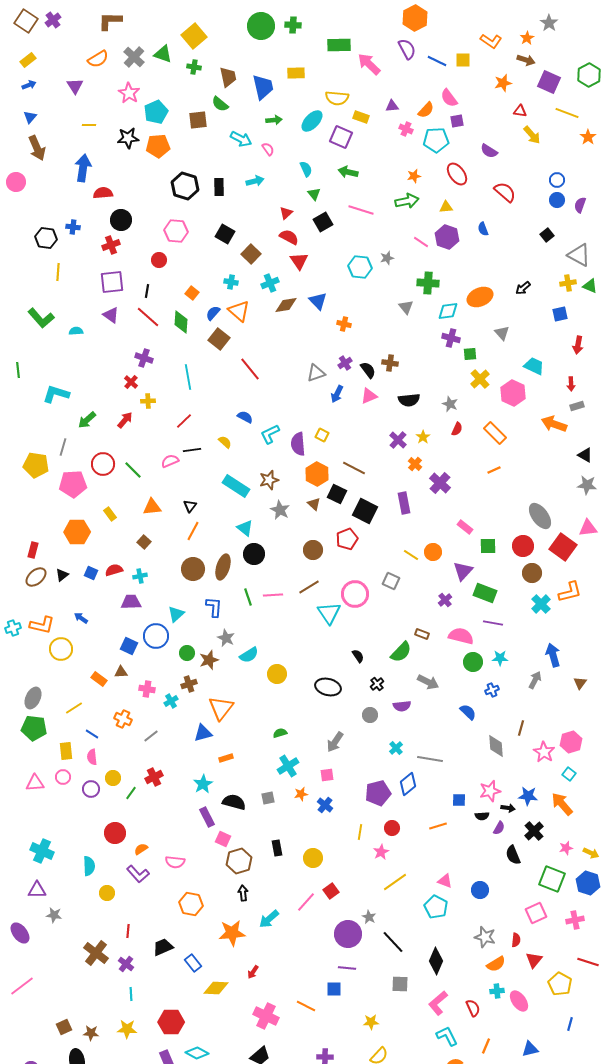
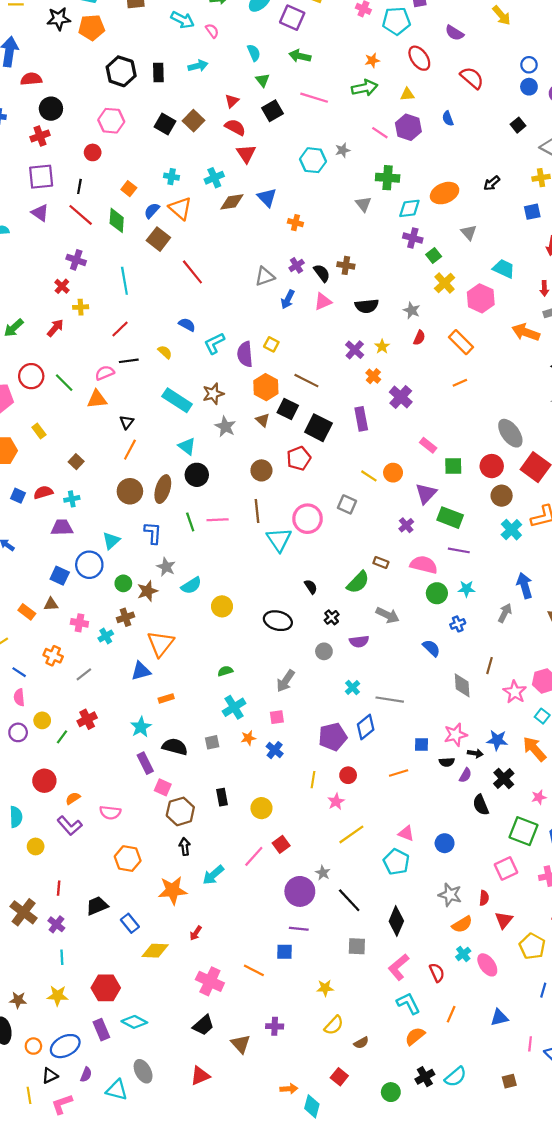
brown square: (251, 254) -> (193, 121), moved
green square: (470, 354) -> (434, 256), turned -32
orange triangle: (152, 507) -> (97, 399), moved
brown line: (309, 587) -> (257, 511), turned -65
cyan cross: (497, 991) -> (463, 954), turned -32

